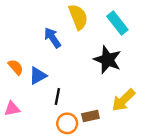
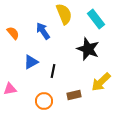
orange semicircle: (16, 67) -> (13, 33), moved
black line: (57, 96) -> (53, 71), moved
orange circle: (67, 123) -> (44, 101), moved

